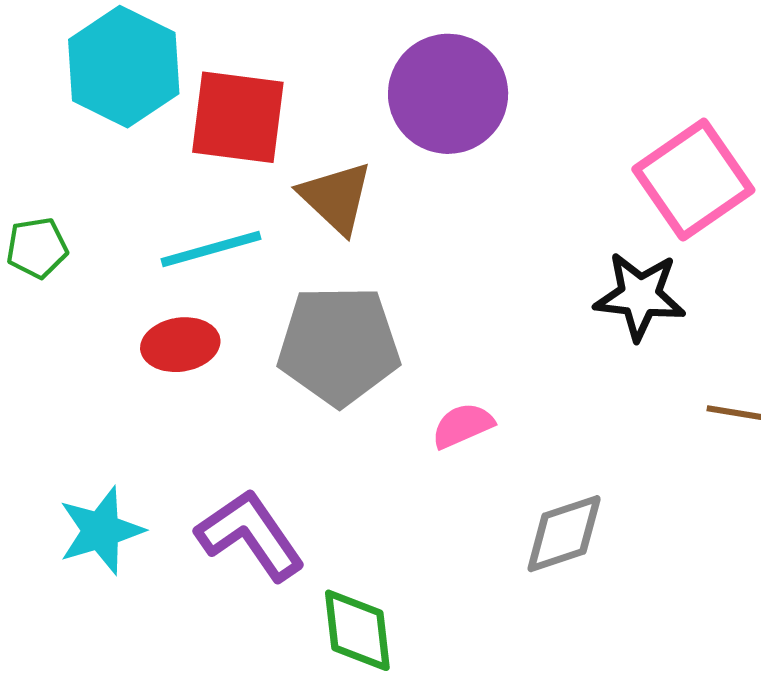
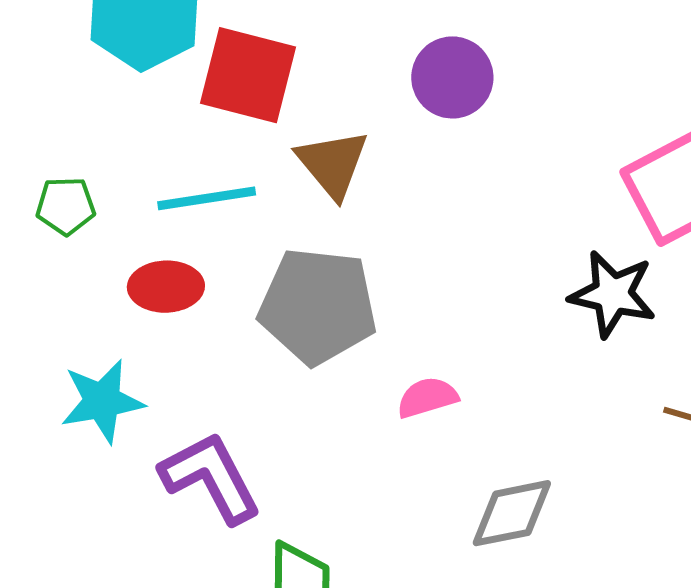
purple circle: (448, 94) -> (452, 77), size x0.7
green pentagon: (37, 248) -> (66, 206), moved
cyan star: (101, 531) -> (102, 401), moved

